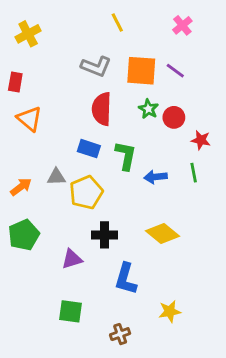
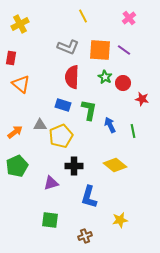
green line: (194, 173) -> (133, 131), moved
blue arrow: (155, 177) -> (110, 125), turned 70

